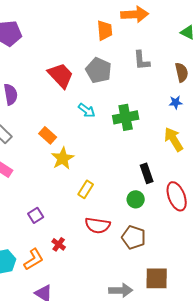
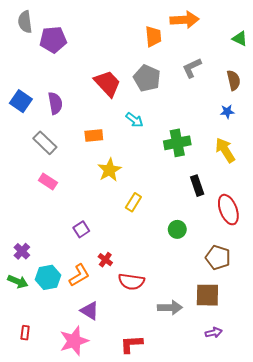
gray L-shape: (142, 60) -> (192, 68), turned 70
green cross: (126, 117) -> (177, 143), moved
orange rectangle: (48, 135) -> (94, 136), moved, turned -48
green circle: (136, 199) -> (177, 229), moved
red semicircle: (98, 225) -> (131, 282), moved
brown pentagon: (134, 237) -> (218, 258), moved

